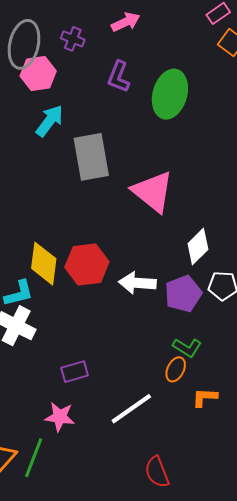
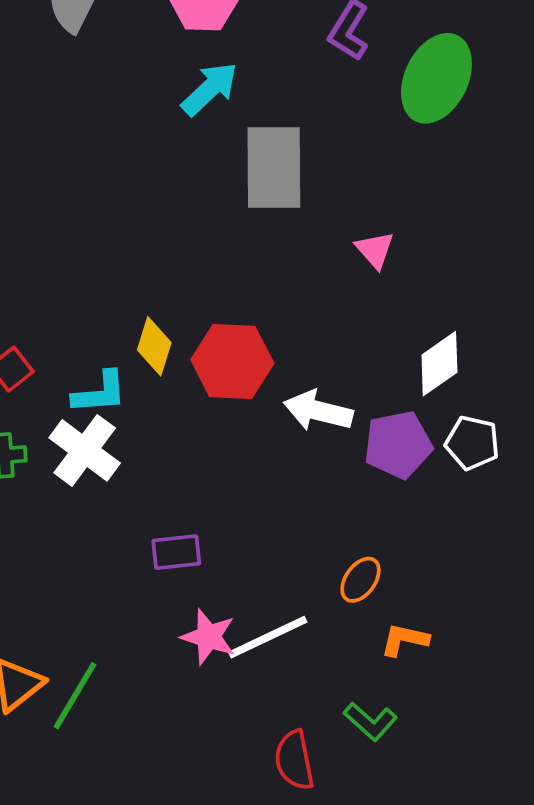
pink triangle: (153, 192) -> (375, 250), size x0.5
yellow diamond: (44, 264) -> (154, 346), size x0.7
green L-shape: (187, 348) -> (370, 721), moved
pink star: (60, 417) -> (209, 637), moved

